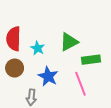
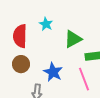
cyan star: (38, 48) -> (46, 24), moved

